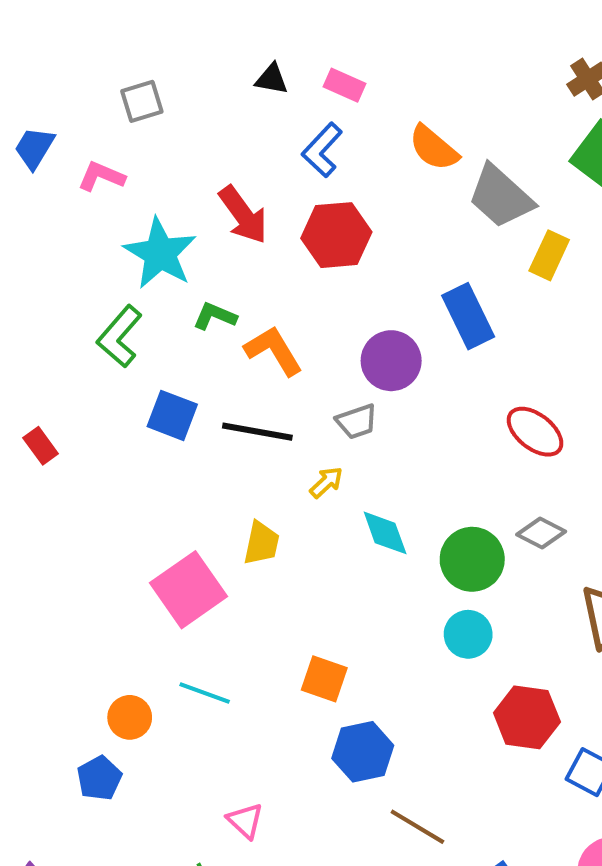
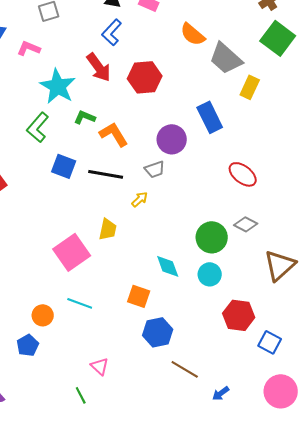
blue L-shape: (322, 150) -> (112, 32), moved
cyan diamond: (385, 533) -> (168, 266), moved

